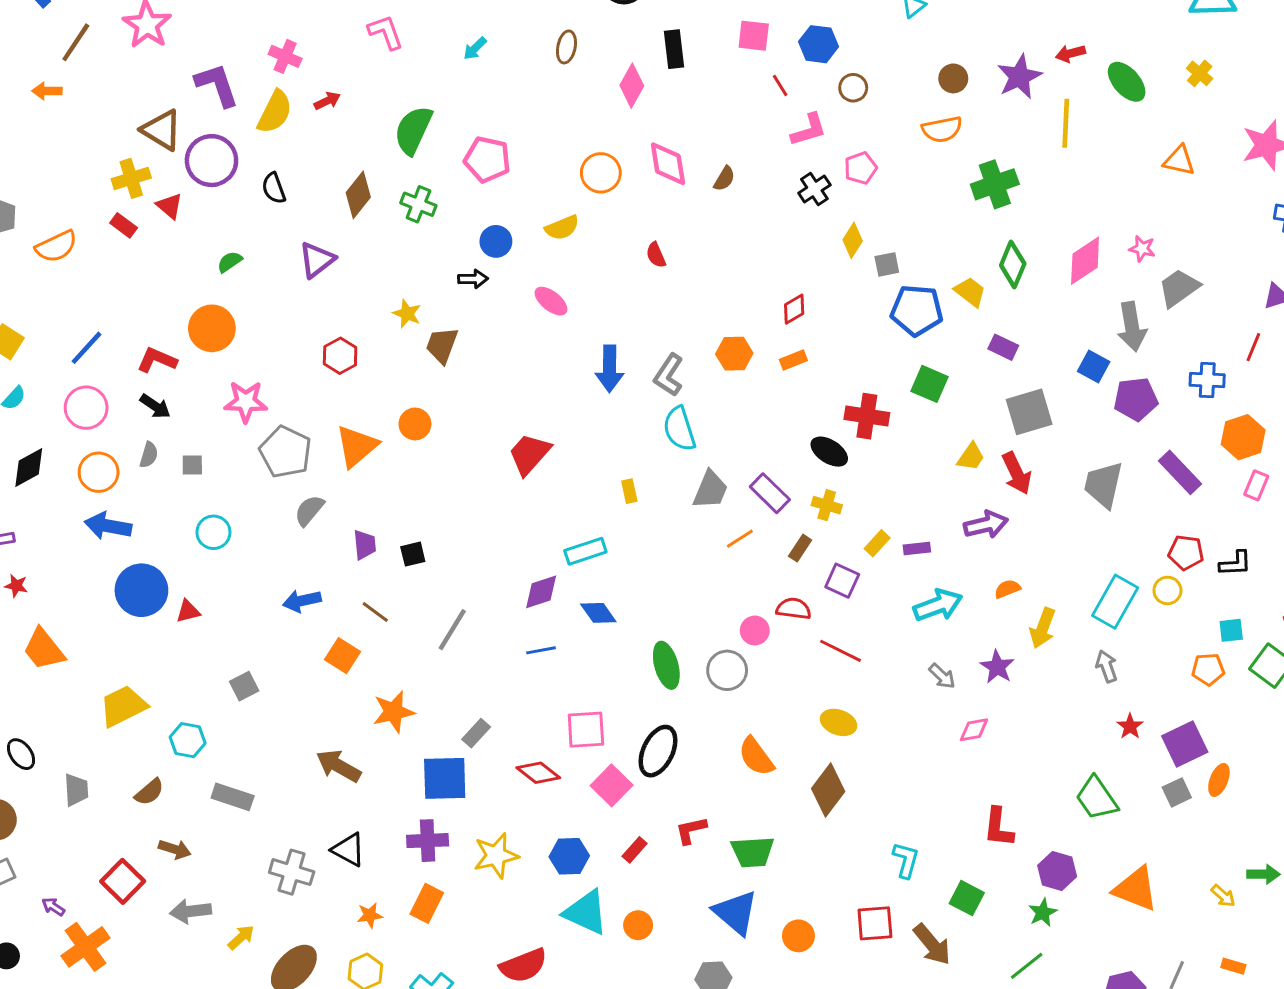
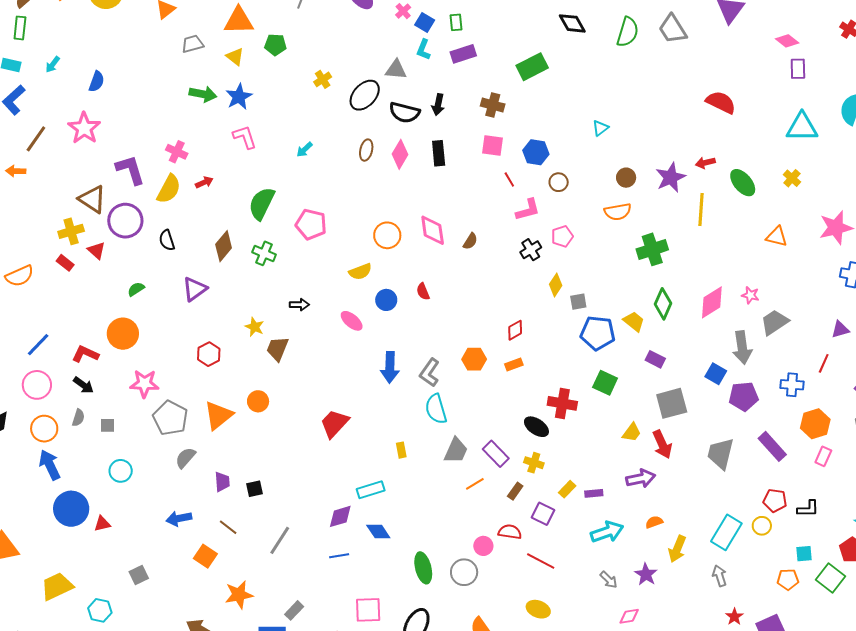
pink diamond: (632, 86) -> (400, 154), moved
blue circle: (496, 241) -> (386, 300), moved
blue arrow: (108, 526) -> (50, 465), turned 52

